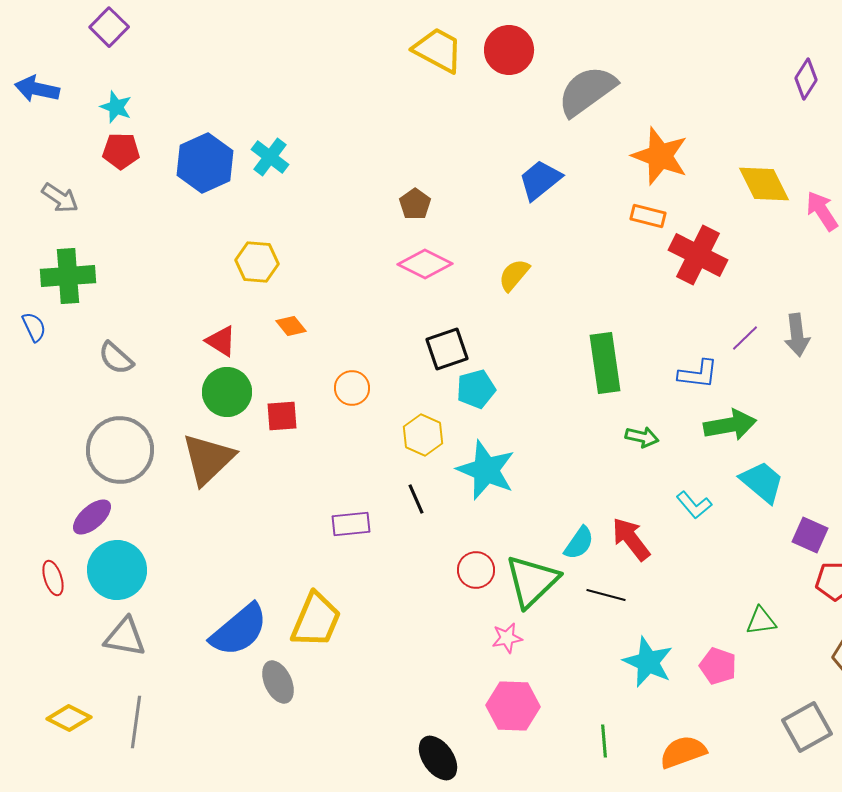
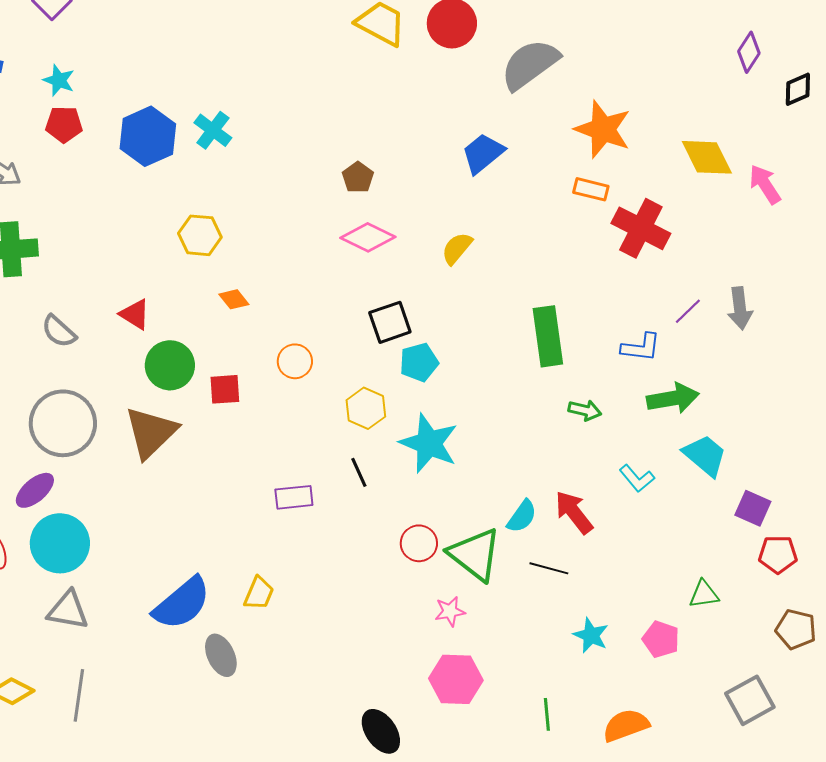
red triangle: (221, 341) -> (135, 314), moved
green triangle: (532, 581) -> (475, 554), turned -38
yellow trapezoid: (316, 620) -> (259, 593), size x0.6
cyan star: (648, 662) -> (591, 635), size x0.7

